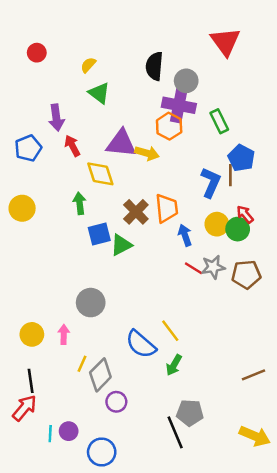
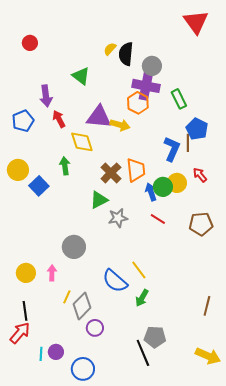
red triangle: (225, 42) -> (196, 22), moved
yellow semicircle: (88, 65) -> (110, 49), moved
green circle: (238, 229) -> (163, 187), moved
blue square: (99, 234) -> (39, 186), moved, turned -30
gray star: (213, 267) -> (118, 218), moved
brown line: (254, 375) -> (207, 306), turned -54

